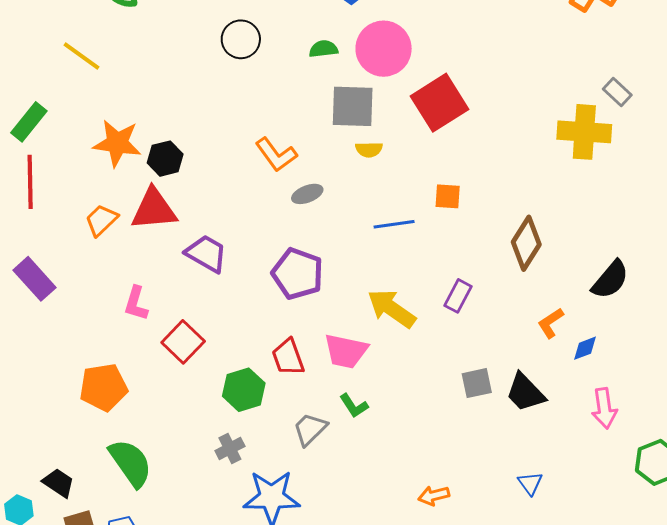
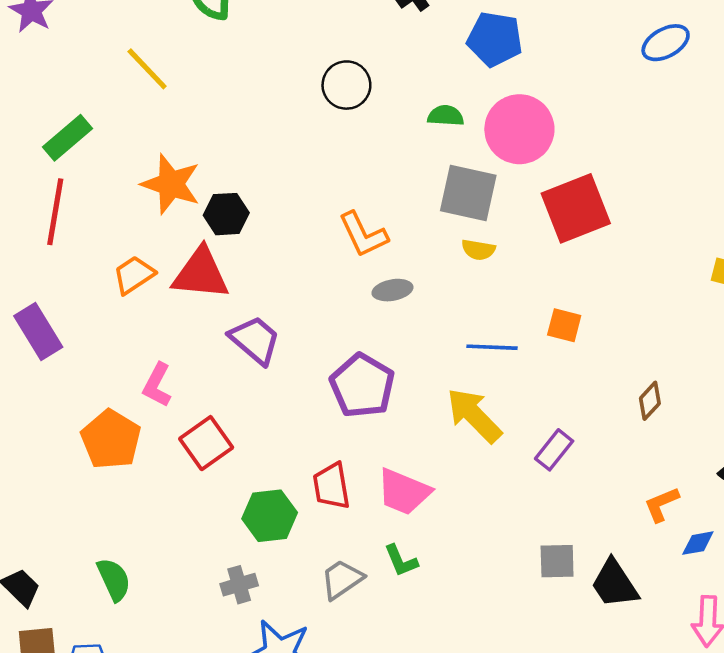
brown diamond: (526, 243) -> (650, 401), size x0.6
yellow arrow: (392, 309) -> (474, 415), moved
orange pentagon: (103, 387) -> (111, 439), moved, turned 30
green semicircle: (131, 463) -> (114, 580), size x0.7

